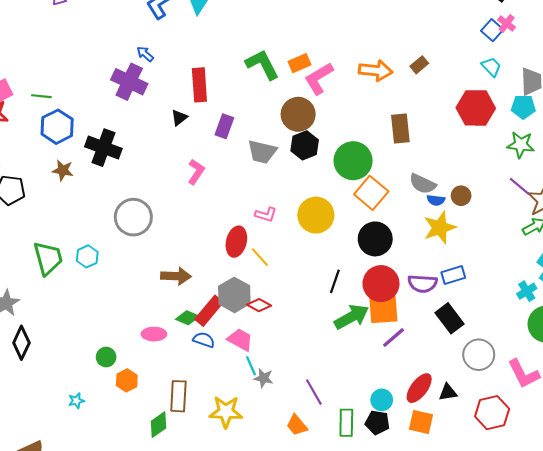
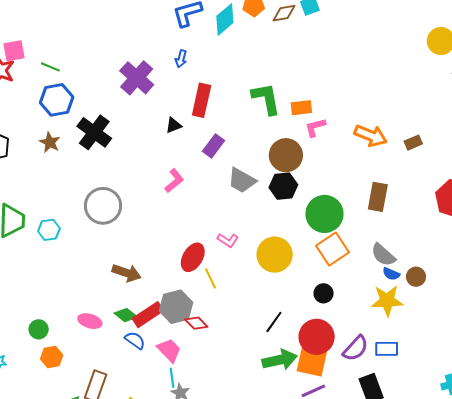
blue arrow: (145, 54) -> (181, 59), moved, turned -132
pink L-shape: (319, 78) -> (315, 127), size x0.7
black circle: (375, 239) -> (324, 293), size x0.6
purple semicircle: (423, 284) -> (355, 348), turned -68

